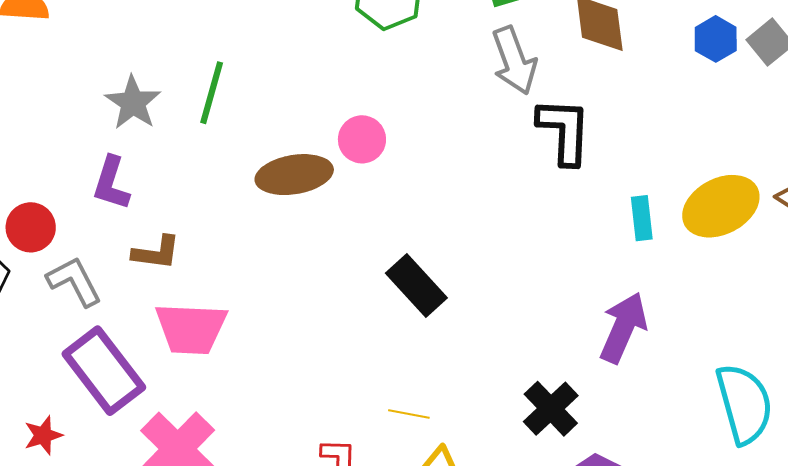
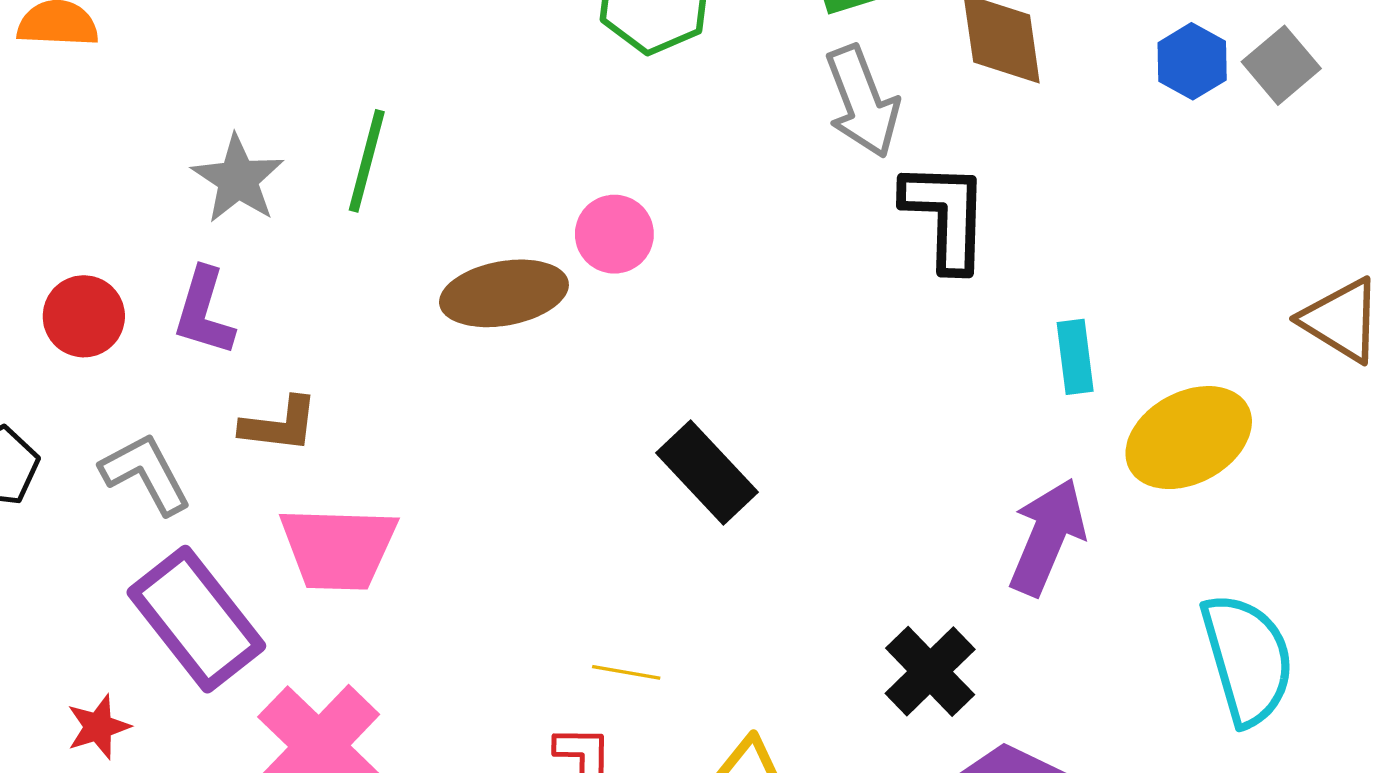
yellow ellipse: (721, 206) -> (1189, 438), moved
red circle: (31, 227) -> (84, 316), moved
yellow line: (409, 414) -> (626, 672), moved

